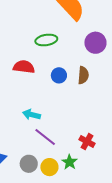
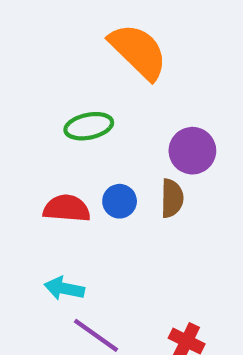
purple circle: (95, 43) -> (192, 151), moved
red semicircle: (24, 67) -> (67, 208), moved

